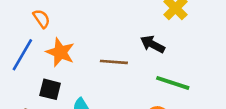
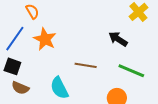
brown line: (114, 62) -> (86, 65), moved
black square: (50, 89) -> (12, 66), moved

